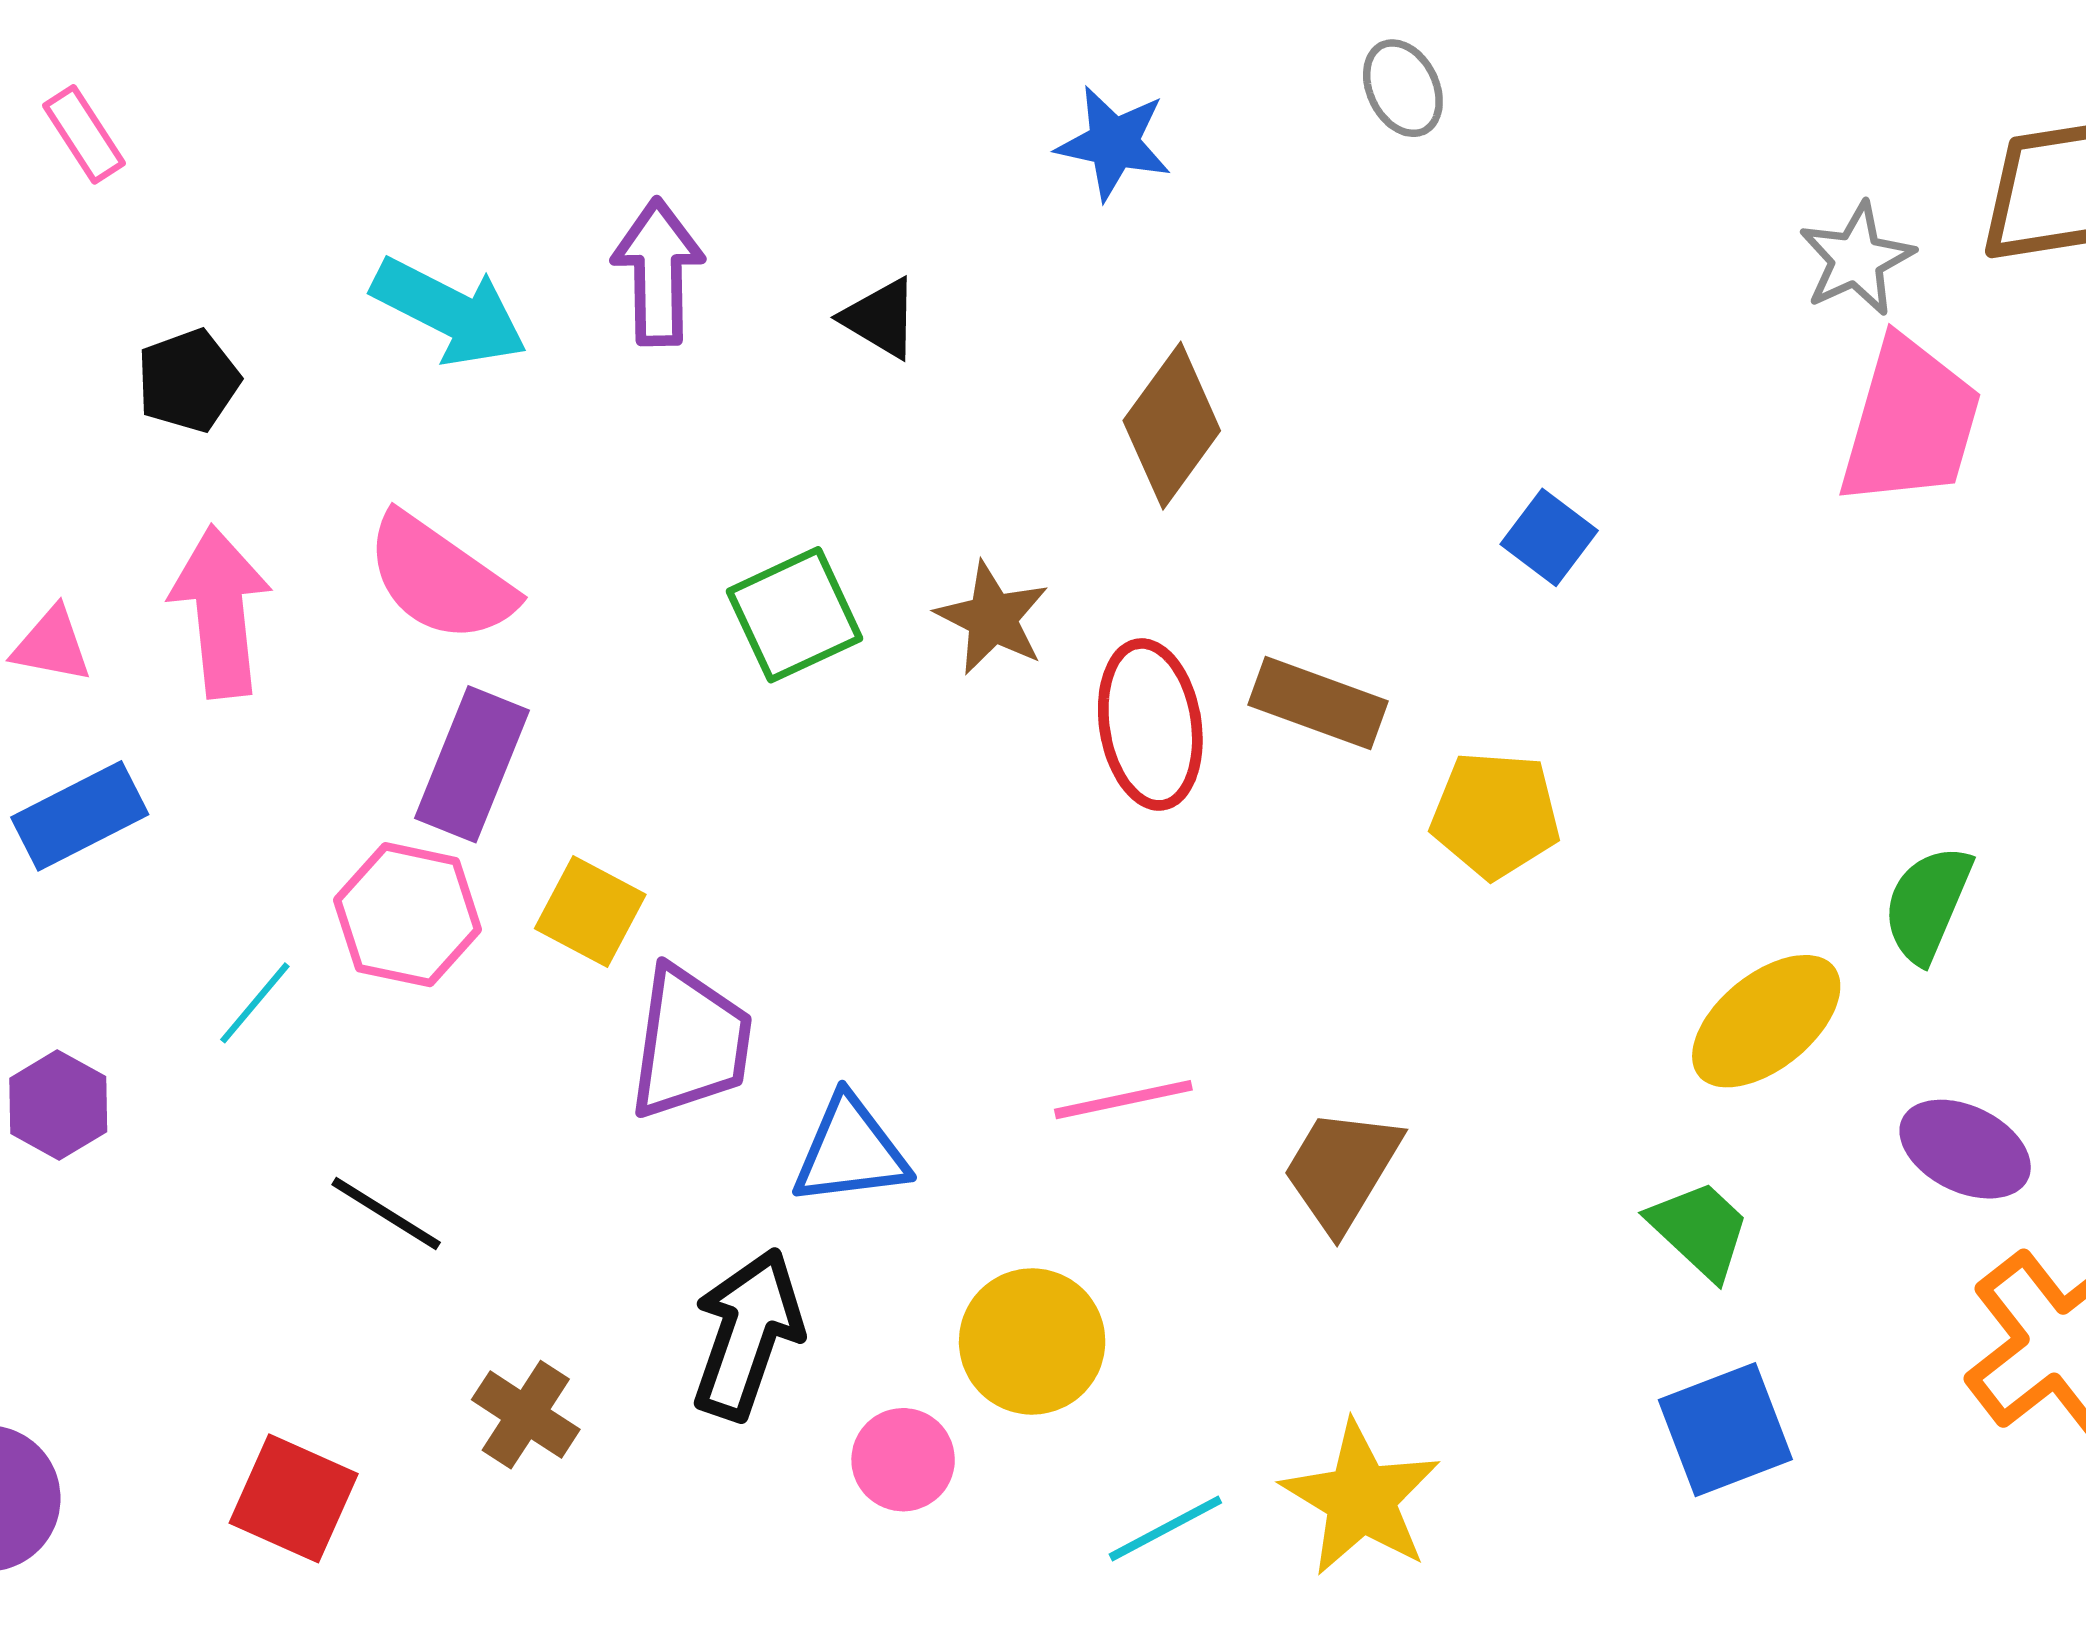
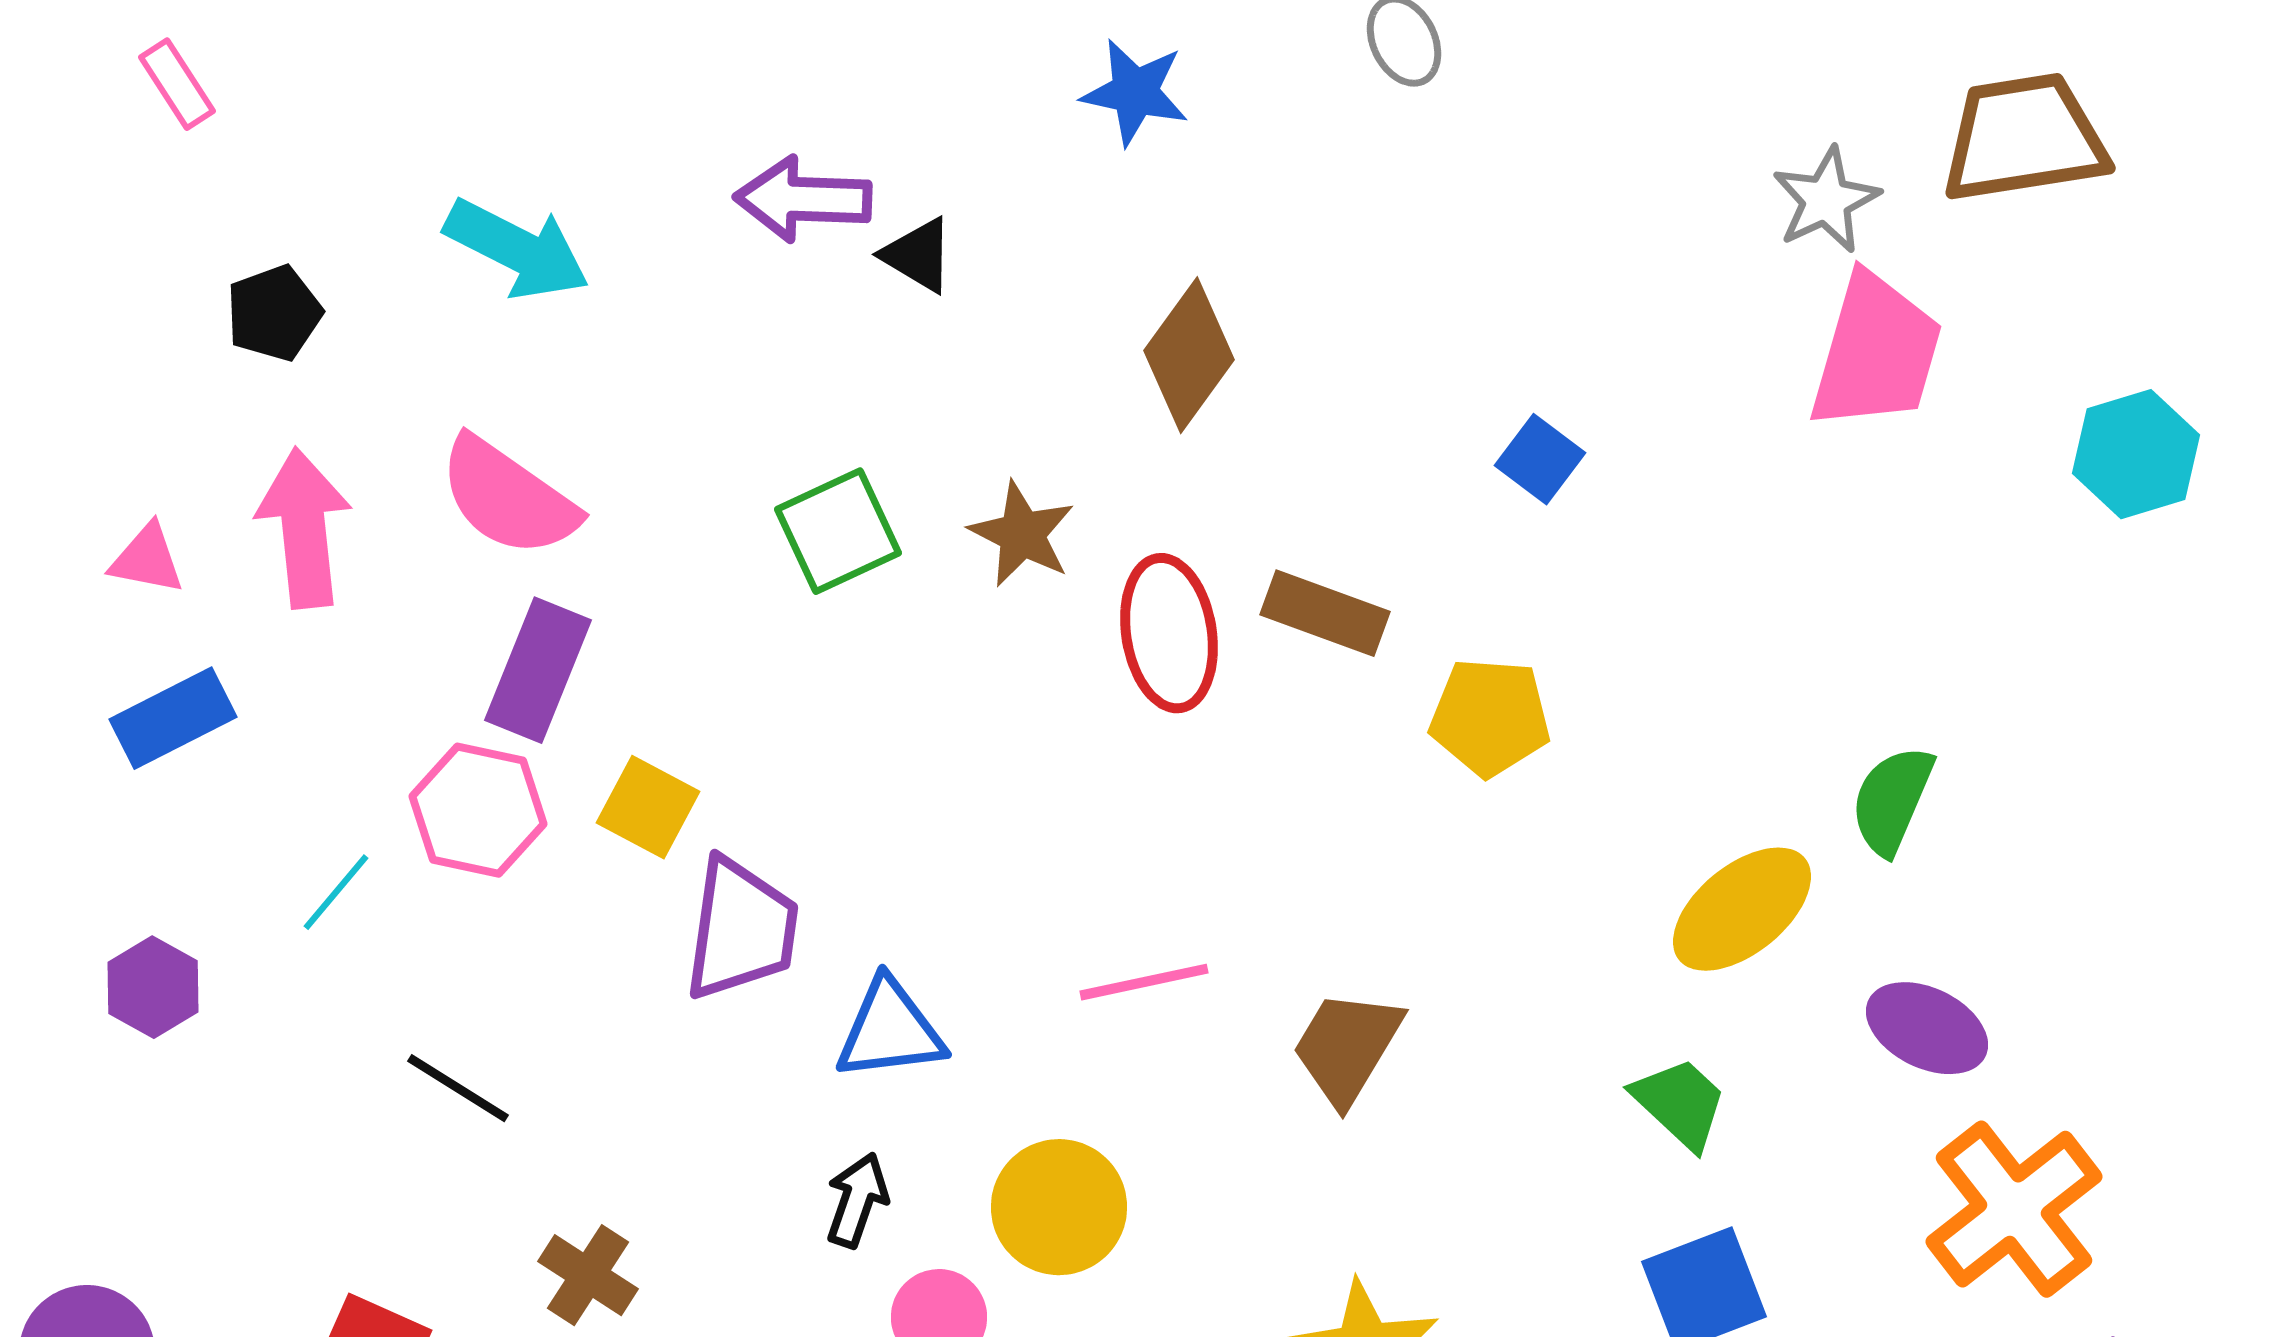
purple arrow: (658, 272) -> (803, 199), moved, turned -87
black arrow: (747, 1334) -> (857, 1200), moved, size x0.6

